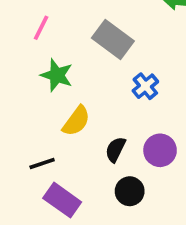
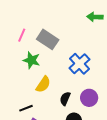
gray rectangle: (113, 40) -> (48, 39), moved
blue cross: (145, 86) -> (79, 64), size x1.5

